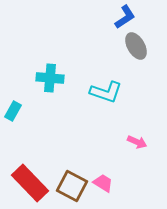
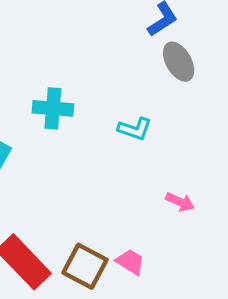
cyan L-shape: (106, 92) -> (135, 129), size x0.7

